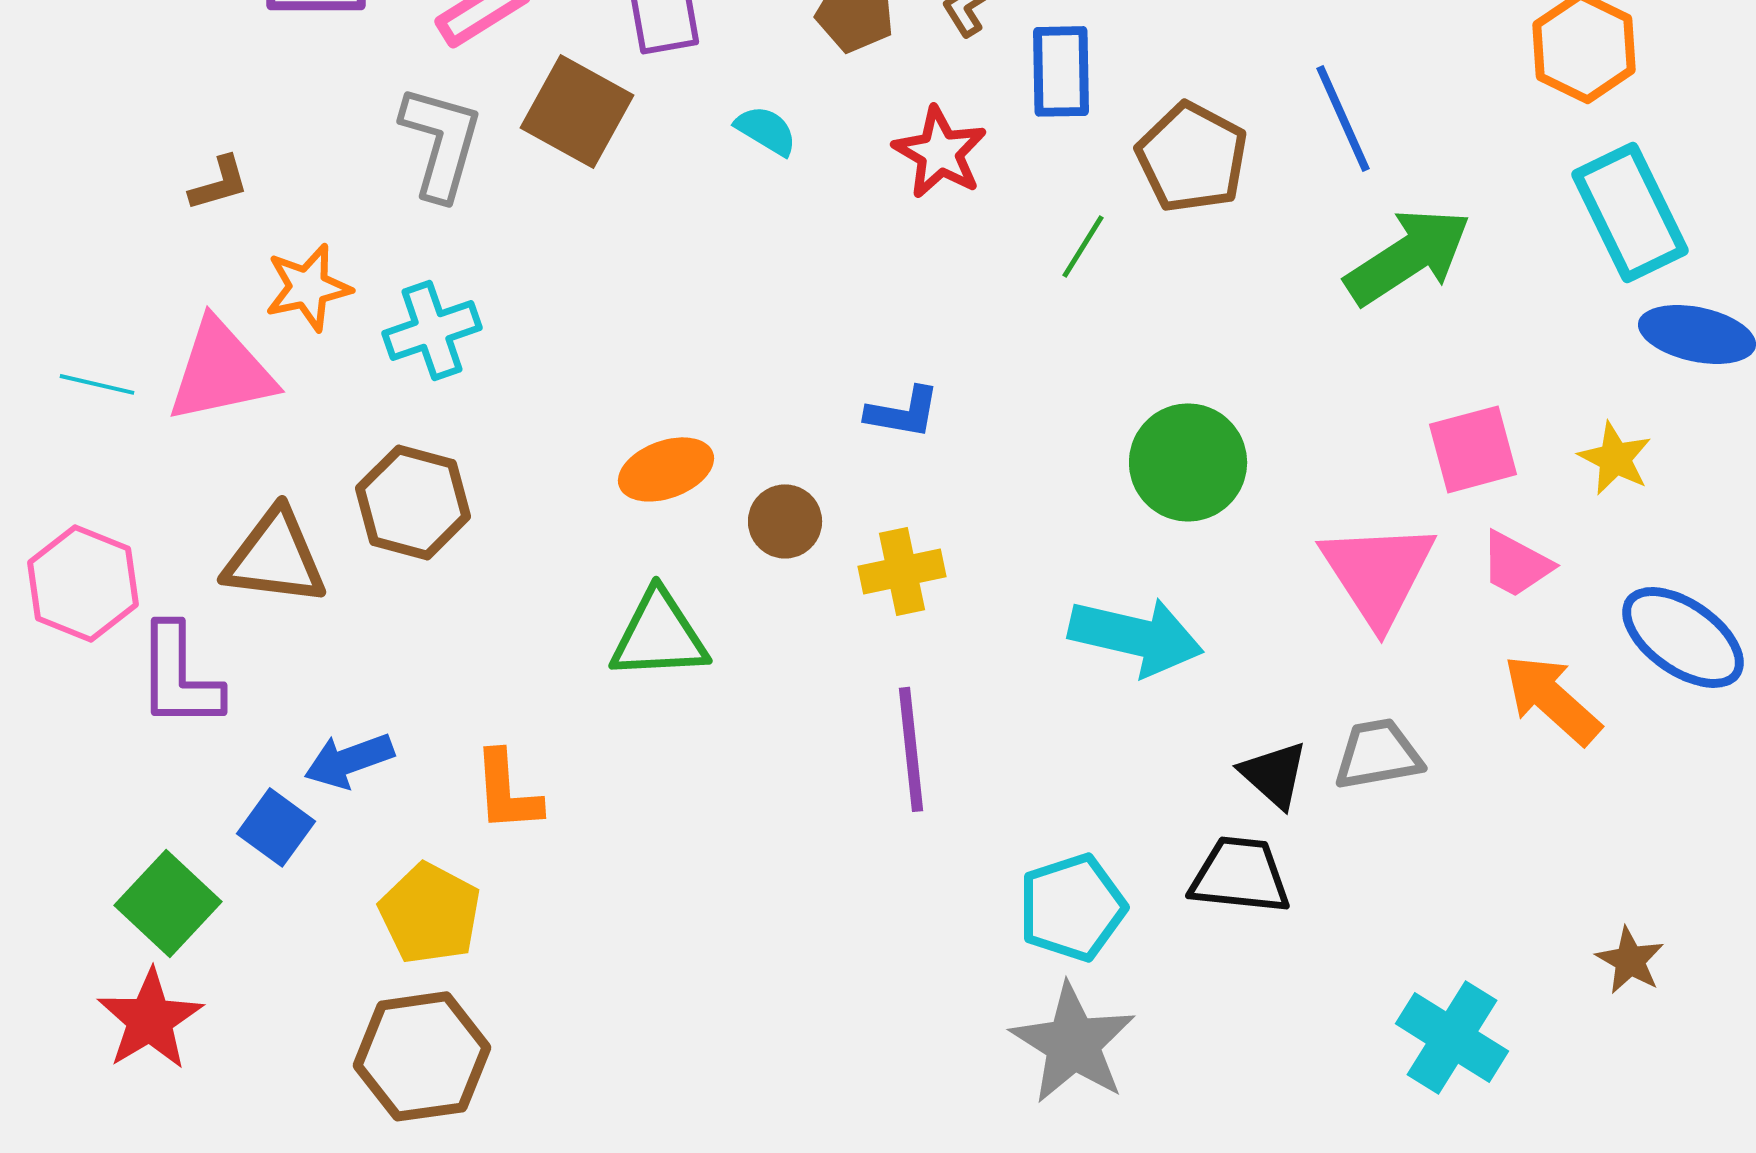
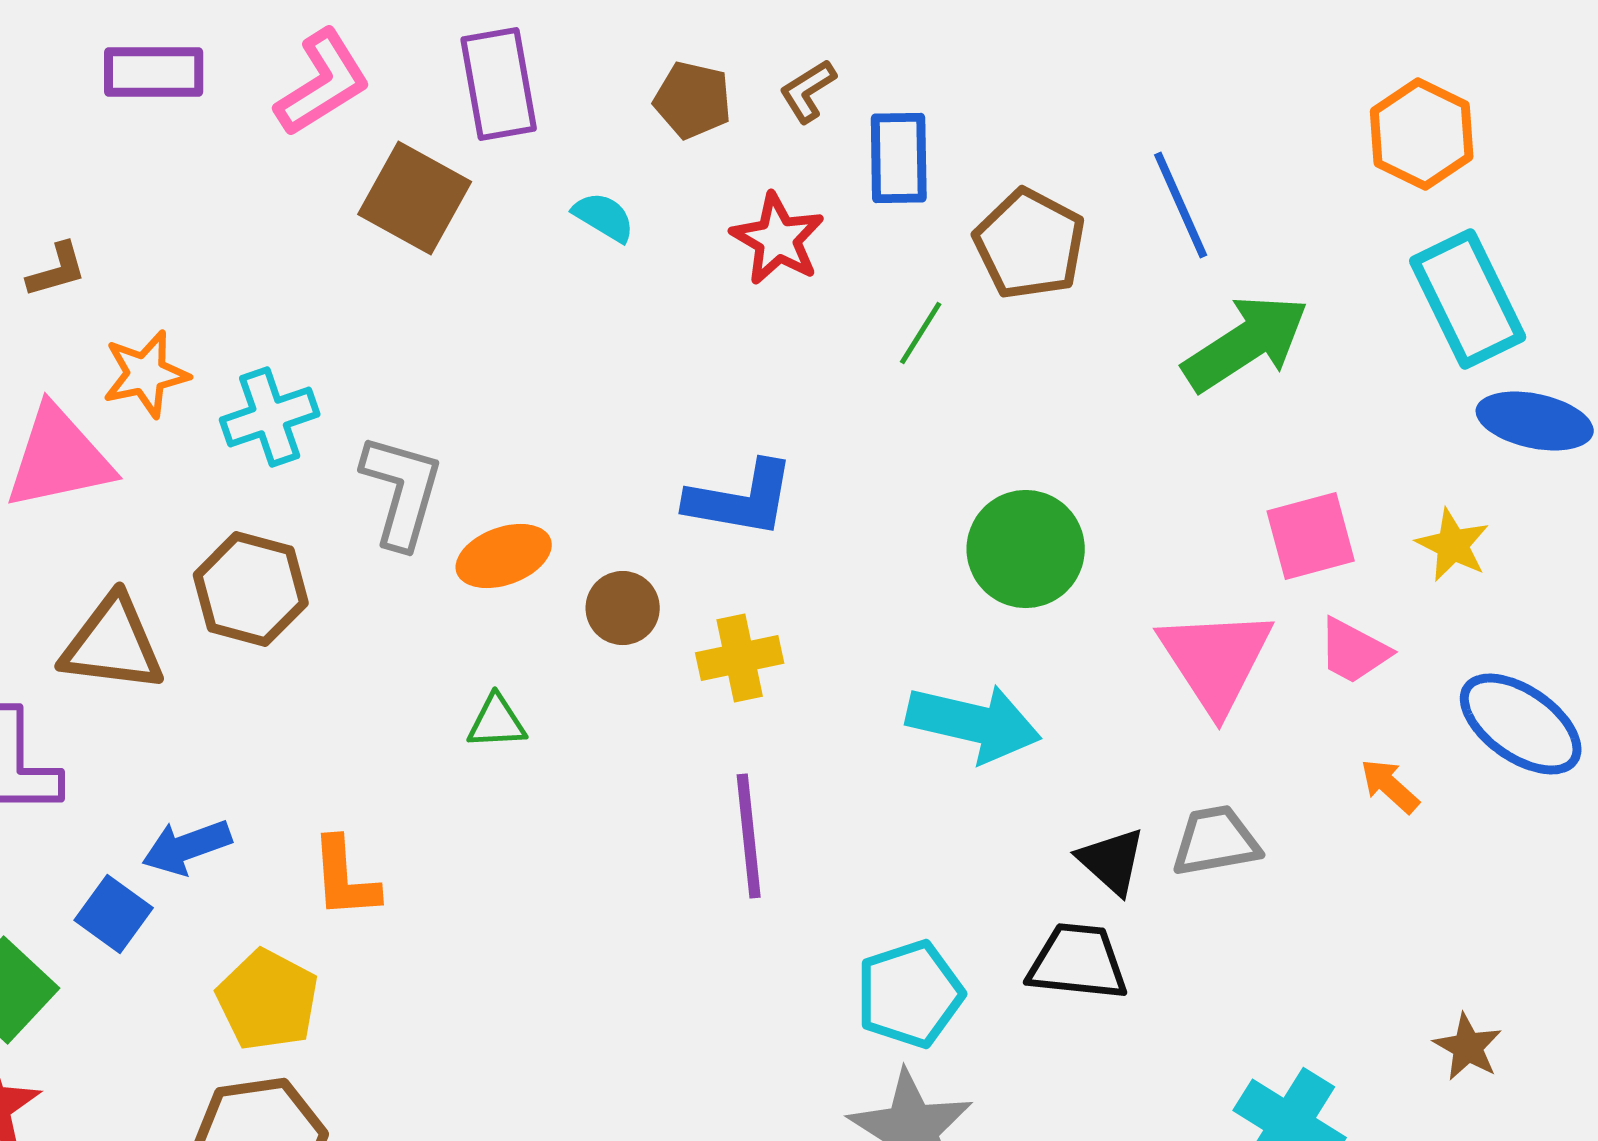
gray L-shape: (441, 142) -> (402, 491), moved
blue L-shape: (903, 412) -> (741, 499), size x1.5
green triangle: (659, 635) -> (497, 722), size x0.6
orange arrow: (1552, 699) -> (1390, 786), size x0.6

